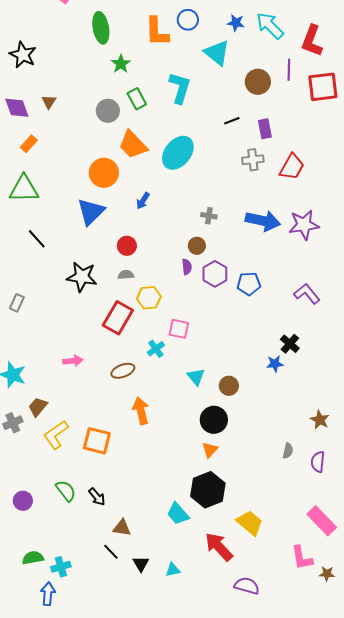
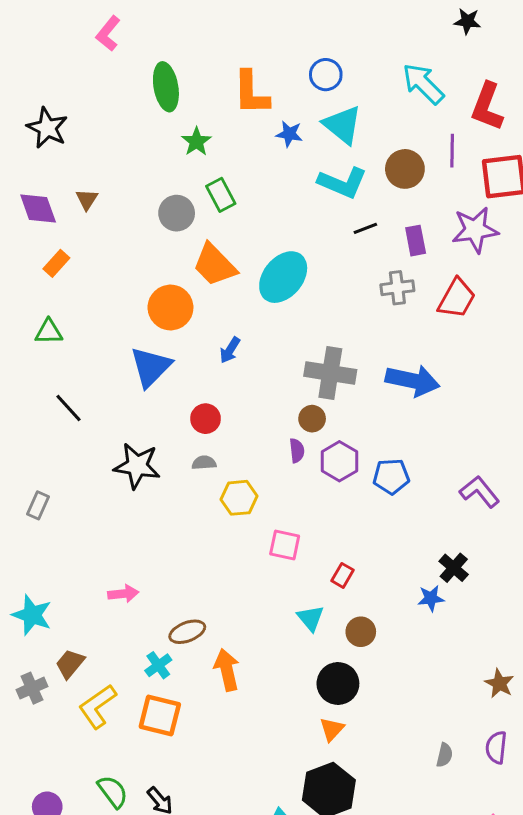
blue circle: (188, 20) -> (326, 75), moved
blue star: (236, 23) -> (289, 134), moved
cyan L-shape: (180, 88) -> (343, 183), moved, turned 96
green triangle: (24, 189) -> (49, 332), size x0.6
gray cross: (209, 216) -> (330, 373), size x2.0
purple star: (304, 225) -> (475, 230), moved
red rectangle: (118, 318) -> (343, 575), moved, size x0.5
cyan cross: (156, 349) -> (158, 665), moved
brown ellipse: (123, 371) -> (187, 632), moved
gray semicircle: (288, 451) -> (445, 755), moved

